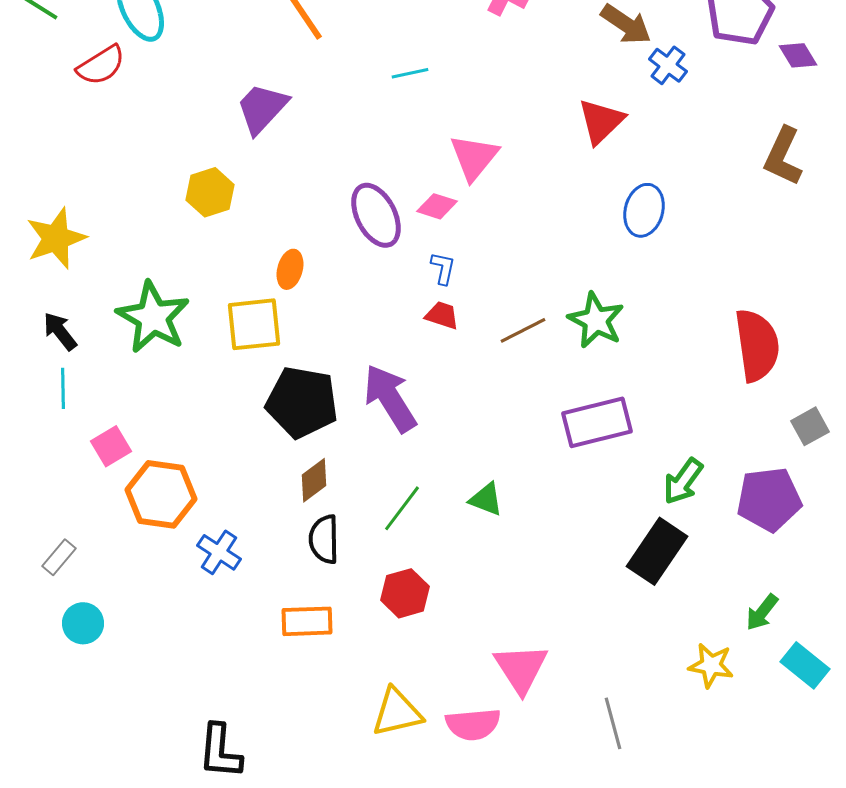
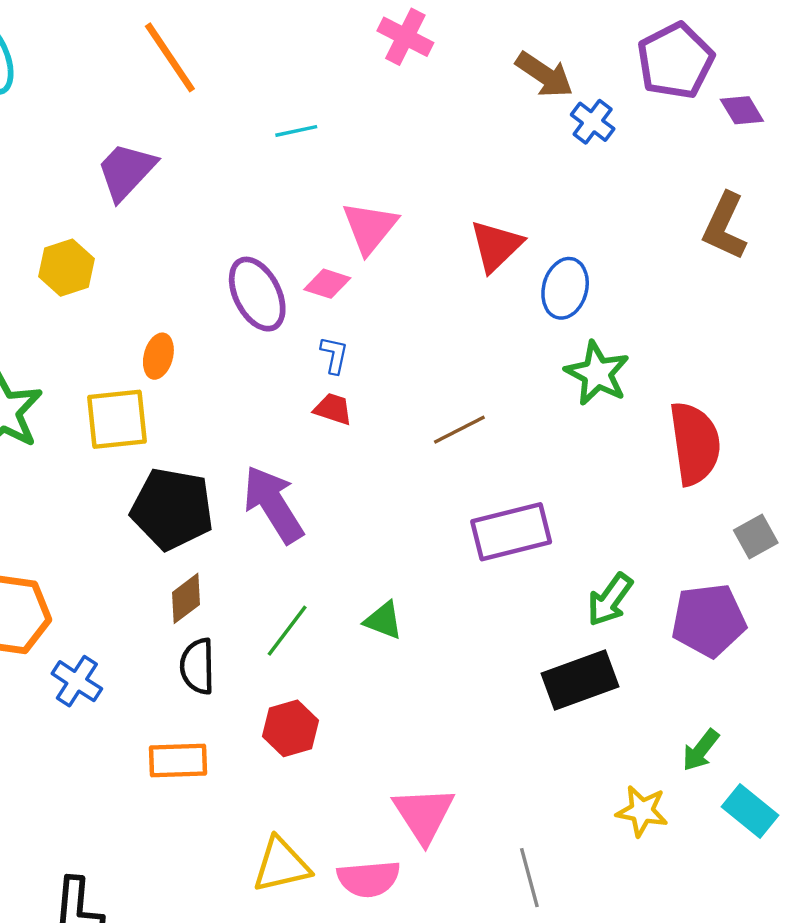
red triangle: (601, 121) -> (496, 246), moved
green star: (596, 320) -> (597, 373), moved
brown line: (523, 330) -> (459, 430), moved
black rectangle: (657, 551) -> (580, 680), turned 36

